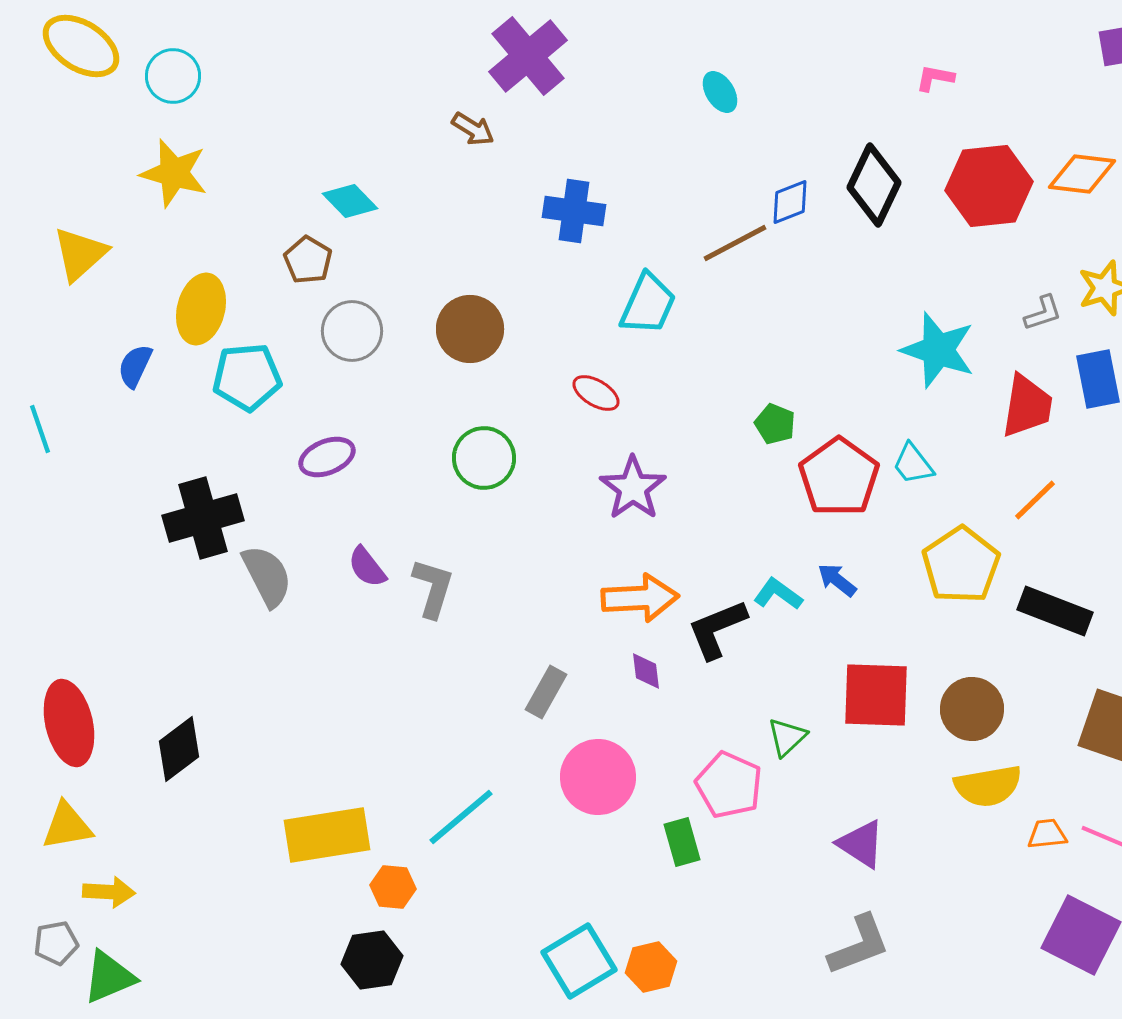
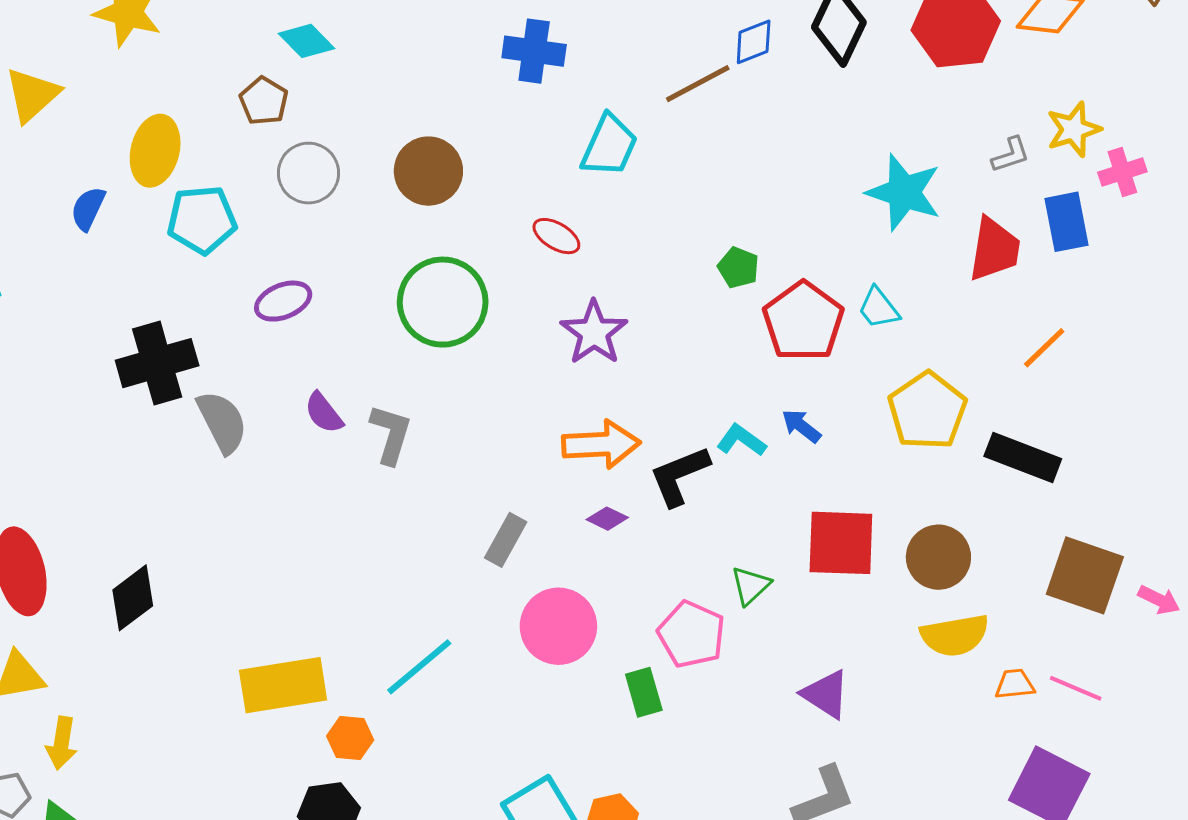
green circle: (484, 458) -> (443, 302), size x1.4
orange line: (1035, 500) -> (1044, 348), moved
purple diamond: (646, 671) -> (607, 519), turned -57
yellow arrow: (109, 892) -> (62, 743), turned 96

